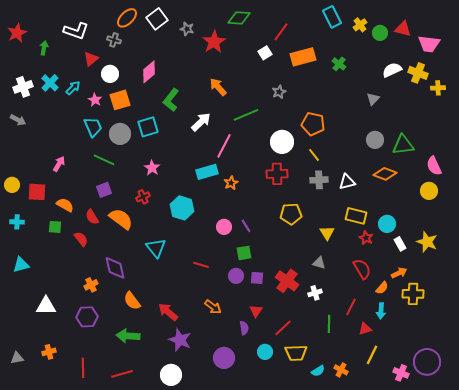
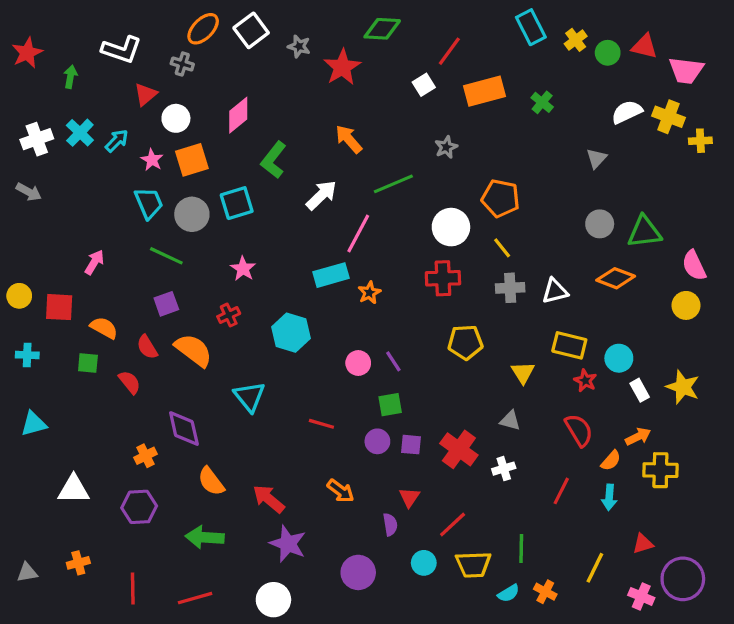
green line: (329, 324) -> (521, 548), moved
red triangle: (365, 329) -> (643, 544), moved

